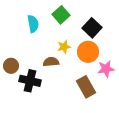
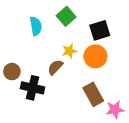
black square: (92, 28) -> (100, 30), turned 30
brown semicircle: (51, 62) -> (55, 67), turned -42
pink star: (106, 69) -> (115, 110), moved

